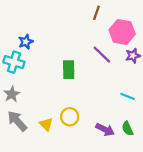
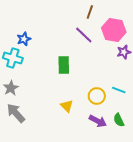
purple line: (102, 55) -> (84, 35), moved
yellow circle: (70, 117) -> (97, 96), moved
yellow triangle: (46, 124) -> (67, 106), moved

